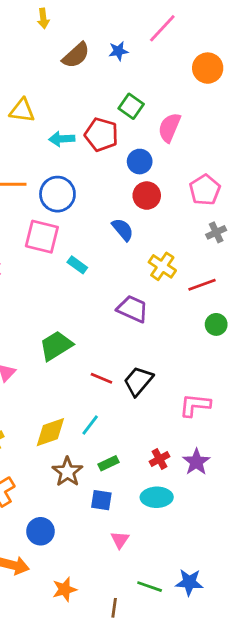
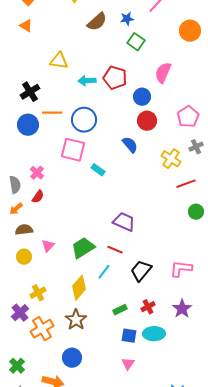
green square: (131, 106) -> (136, 42), moved
yellow cross: (162, 266) -> (171, 159), moved
purple trapezoid: (133, 309) -> (124, 222), moved
green trapezoid: (56, 346) -> (83, 248), moved
black trapezoid: (138, 381) -> (141, 271), moved
cyan line: (90, 425) -> (104, 272), moved
yellow diamond: (50, 432) -> (79, 288), turned -30
red cross: (159, 459) -> (148, 307), moved
brown star: (67, 472) -> (76, 320), moved
blue square: (101, 500) -> (129, 336), moved

